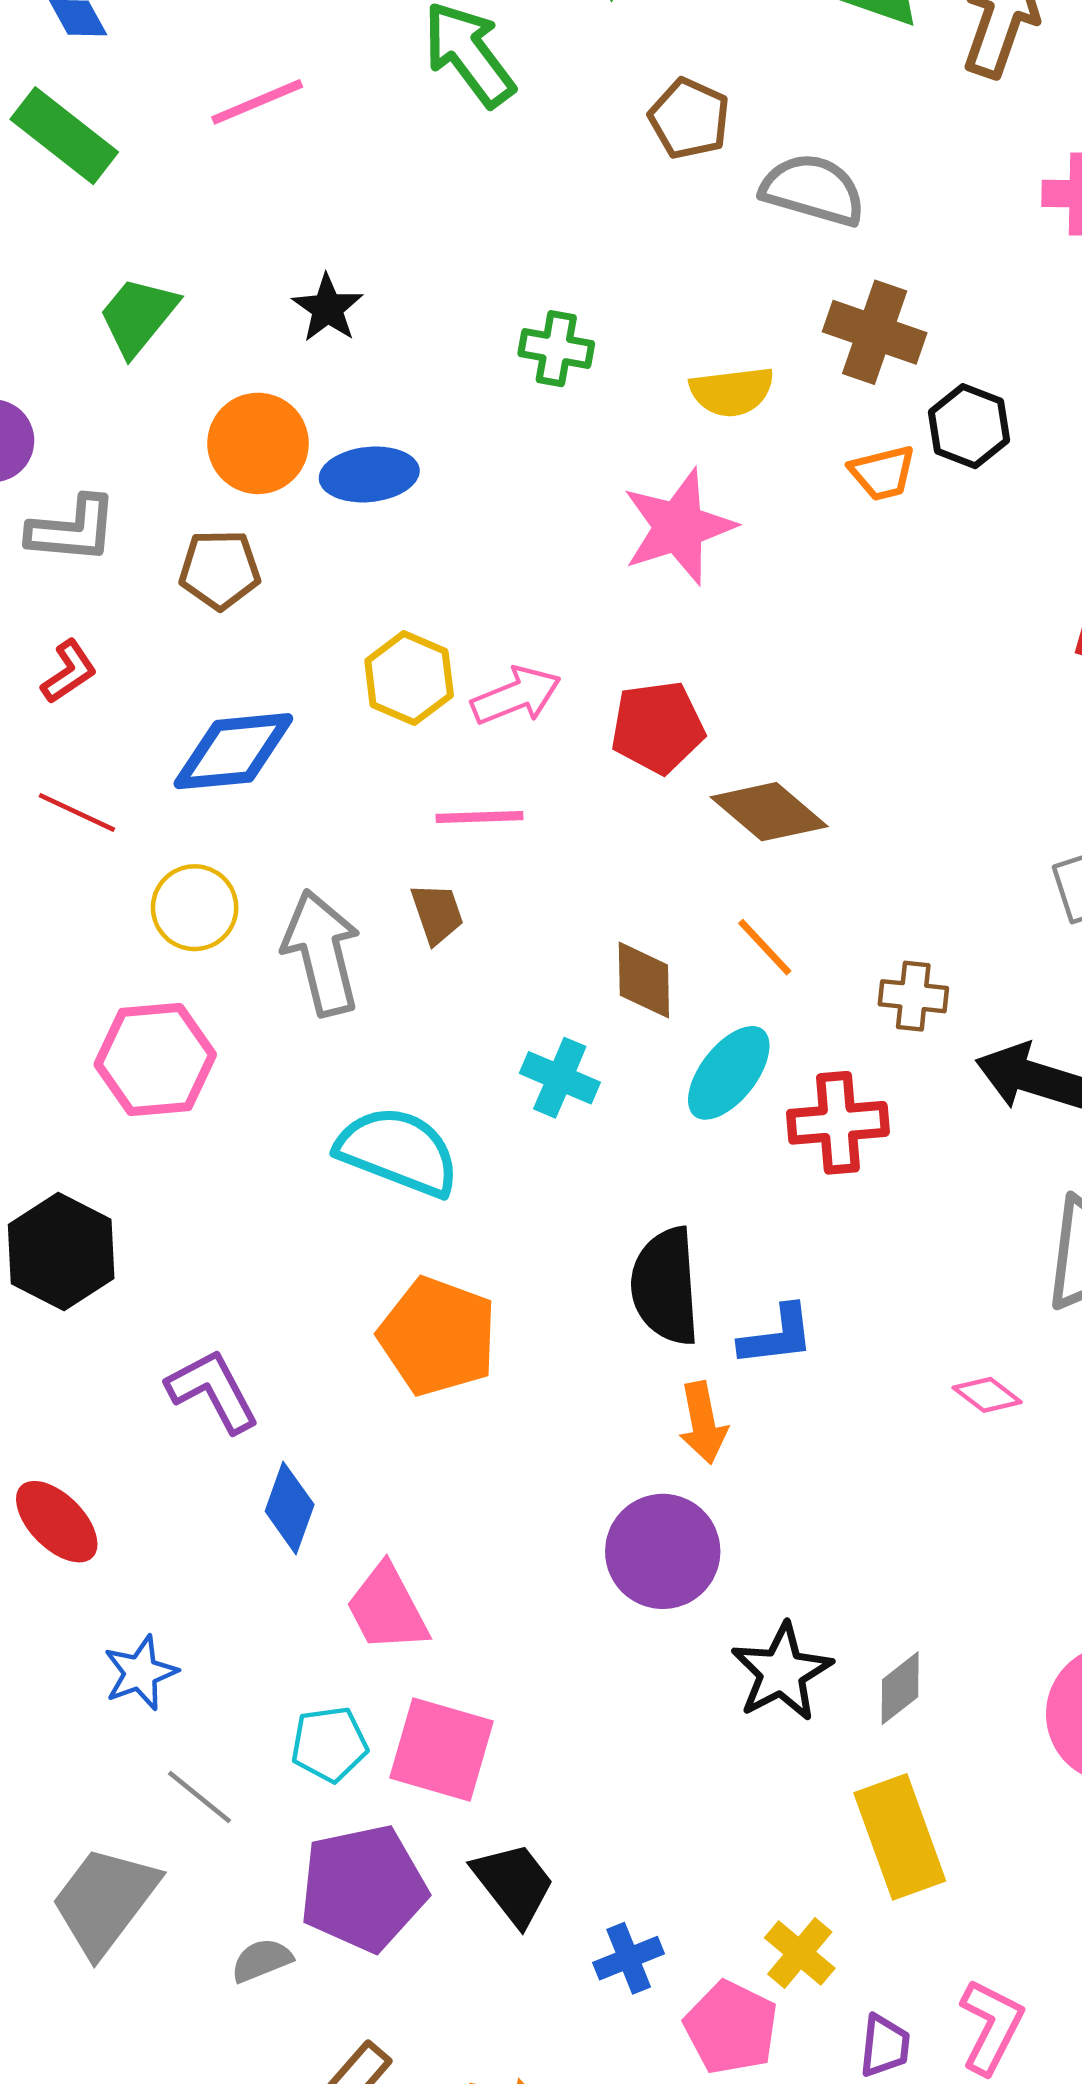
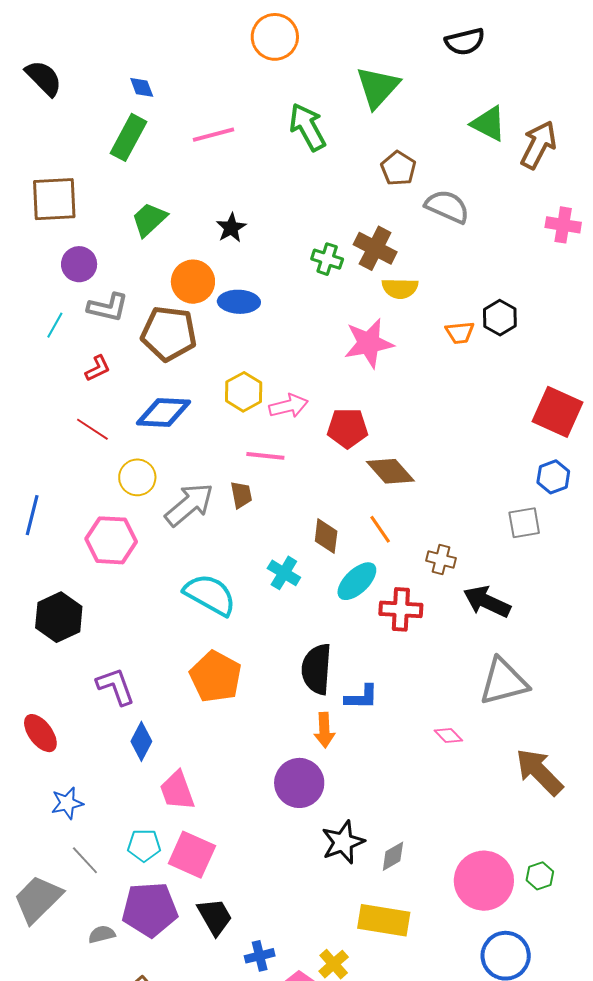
green rectangle: (64, 136) -> (128, 137), turned 72
brown cross: (875, 332) -> (375, 248), moved
brown pentagon: (220, 570) -> (169, 334), size x1.6
gray arrow: (322, 953) -> (189, 505), turned 56
yellow rectangle: (900, 1837) -> (384, 920), turned -69

